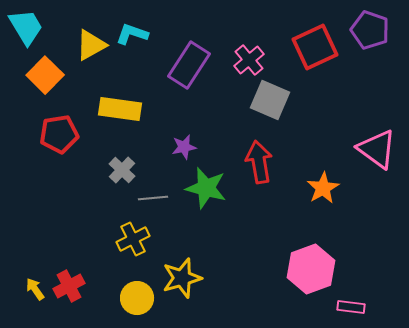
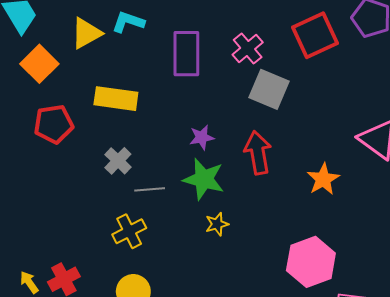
purple rectangle: (189, 65) -> (186, 54), turned -33
purple star: (184, 147) -> (202, 137), moved
yellow star: (182, 278) -> (217, 224), moved, size x0.6

